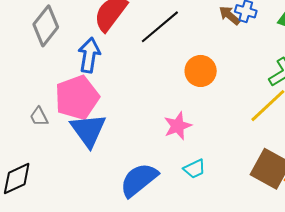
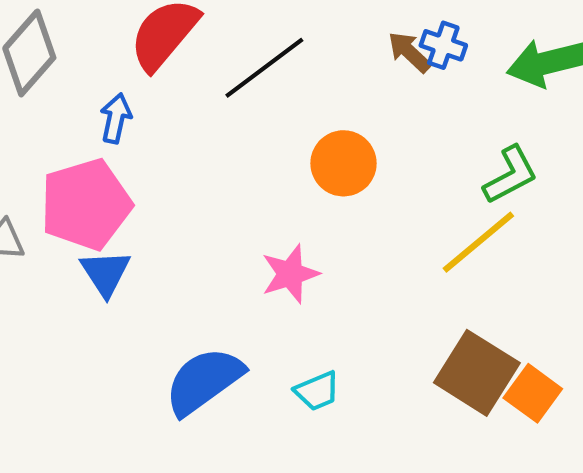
blue arrow: (89, 55) -> (116, 118), size x0.7
blue triangle: (88, 130) -> (105, 273), size x0.7
cyan trapezoid: (194, 169) -> (317, 391), moved

